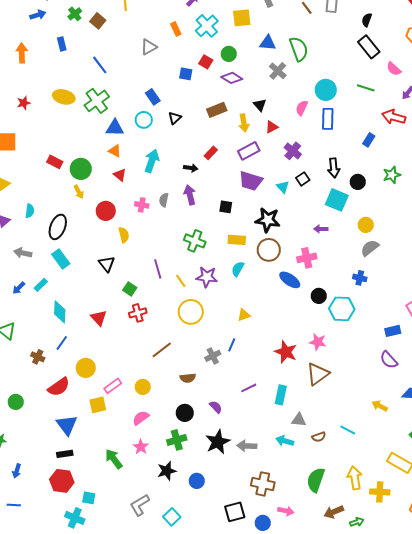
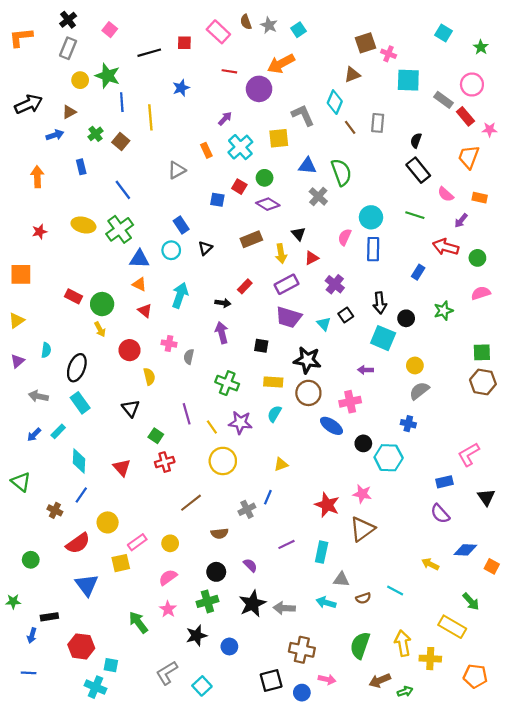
gray semicircle: (164, 200) -> (189, 357), moved
black rectangle: (65, 454) -> (49, 617), moved

